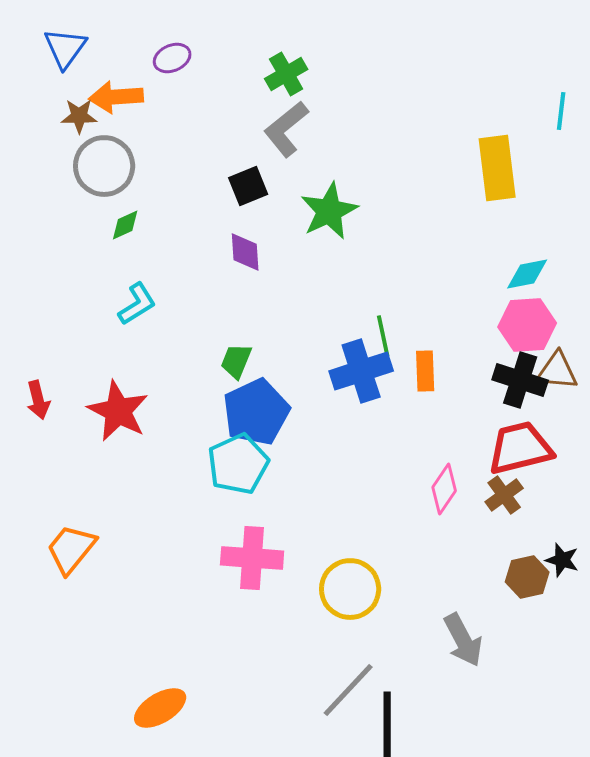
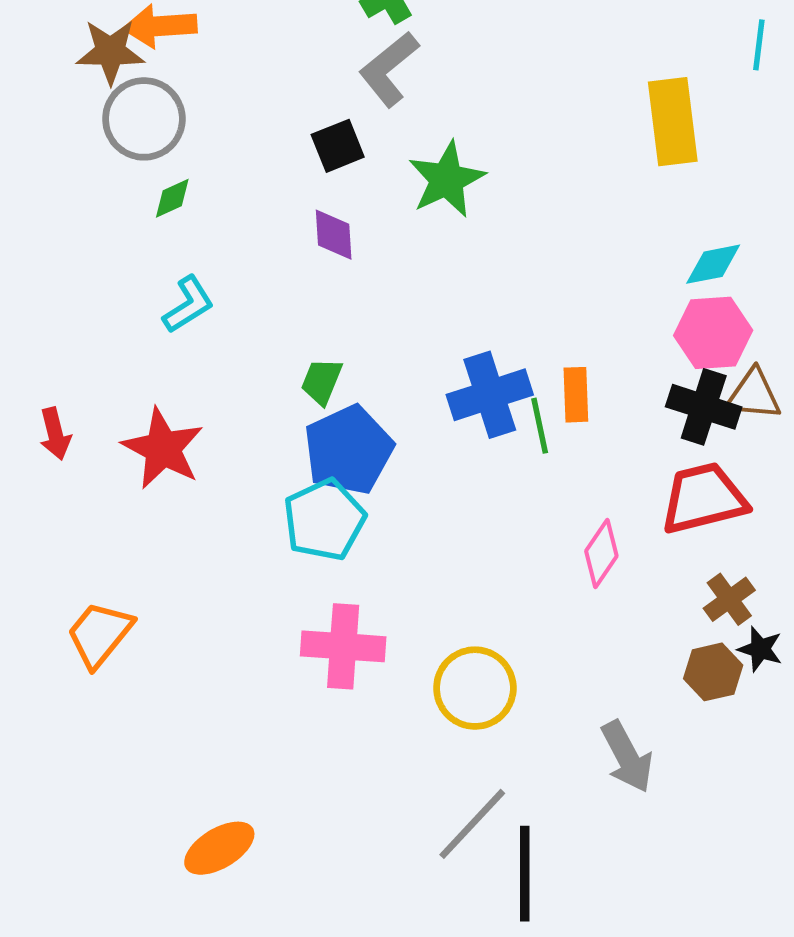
brown star: (79, 116) -> (110, 52), size x1.4
green line: (383, 336) -> (540, 426), moved
brown cross: (504, 495) -> (729, 599), moved

